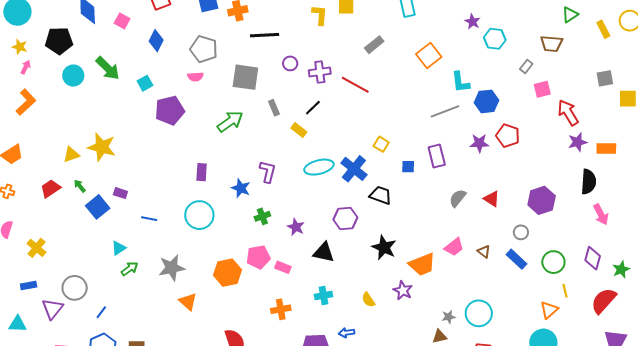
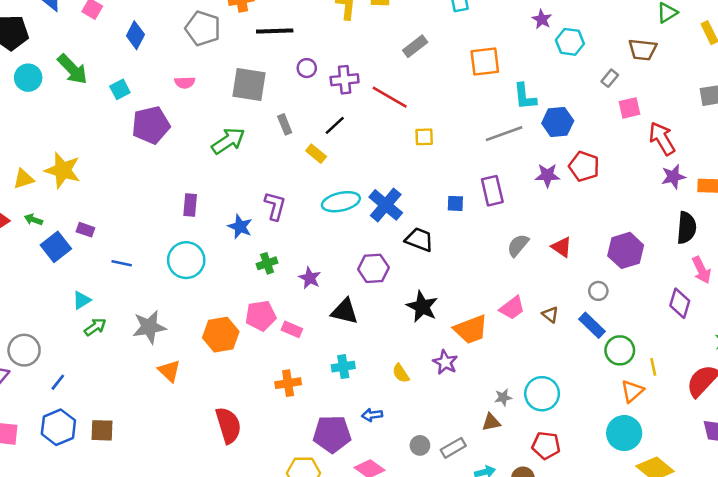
gray pentagon: (204, 49) -> (203, 28), moved
orange square: (429, 55) -> (485, 61), turned 30
yellow square: (381, 144) -> (424, 137), moved, turned -35
green arrow: (80, 186) -> (33, 220), turned -32
purple diamond: (593, 258) -> (680, 303), moved
green circle: (553, 262) -> (620, 350), moved

